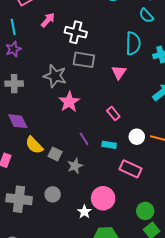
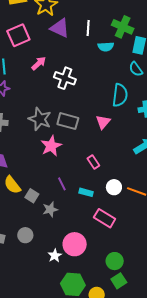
gray rectangle: (84, 60) -> (68, 121), moved

